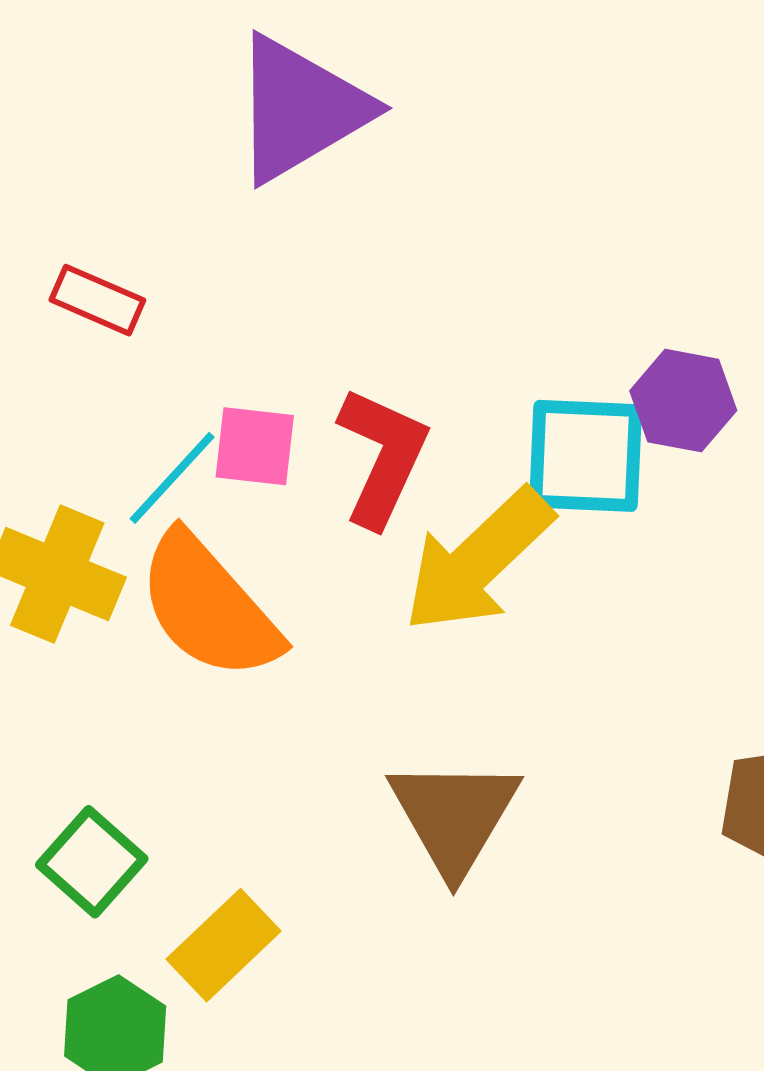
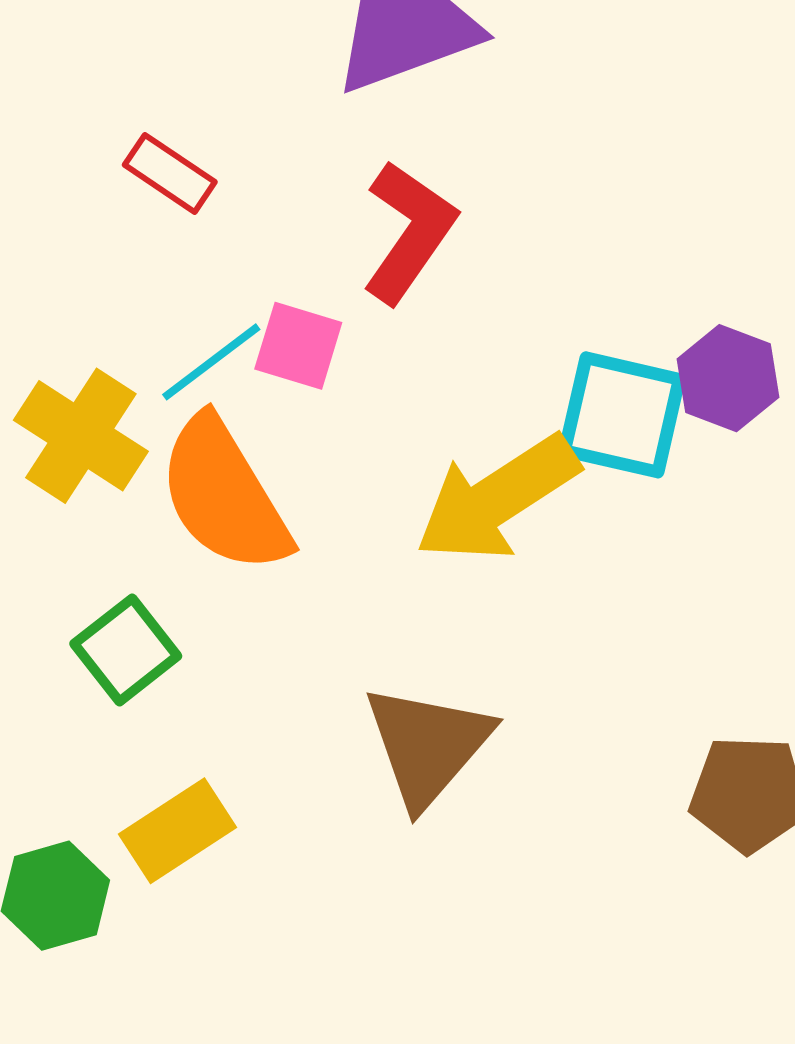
red L-shape: (382, 457) -> (409, 232), moved
green square: (92, 862) -> (126, 650), moved

